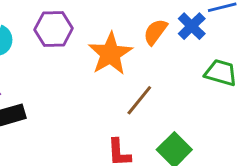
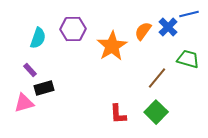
brown line: (139, 100) -> (157, 78), moved

